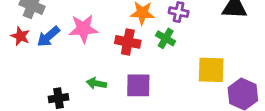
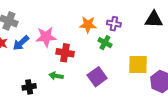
red cross: (128, 42) -> (65, 53), moved
purple square: (138, 85) -> (97, 77), moved, turned -36

